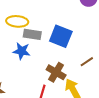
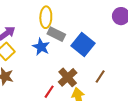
yellow ellipse: (17, 21) -> (46, 17), turned 70
brown line: (87, 62) -> (100, 77), turned -40

